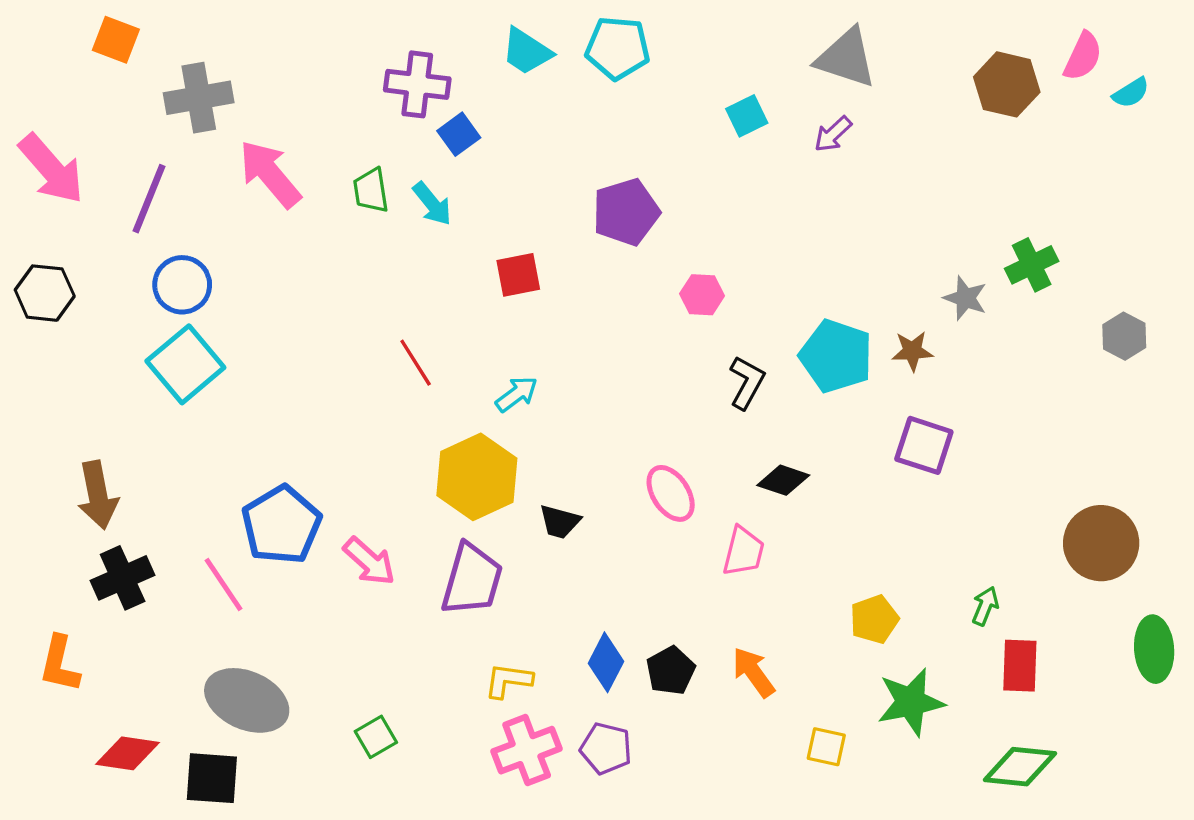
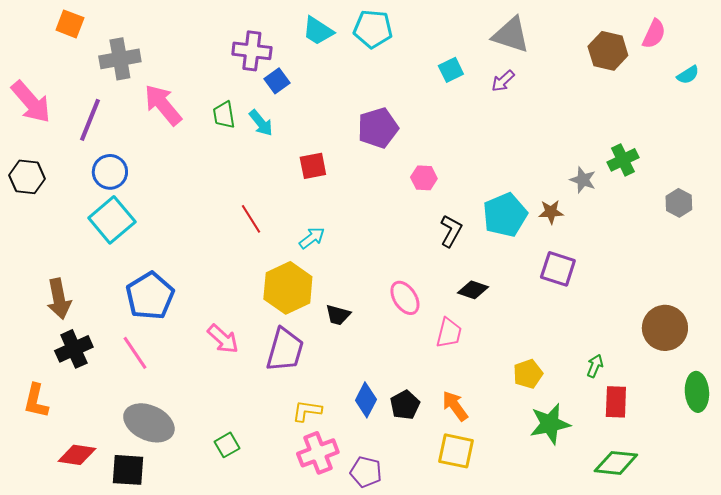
cyan semicircle: (1131, 93) -> (688, 75), moved
cyan pentagon: (836, 356) -> (505, 215), turned 30
blue pentagon: (281, 525) -> (150, 296), moved
yellow square: (826, 747) -> (456, 451), moved, size x1.5
purple pentagon: (606, 748) -> (366, 472), moved

